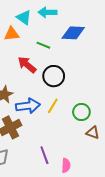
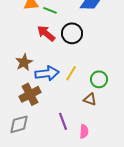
green line: (43, 45) -> (50, 10), moved
black circle: (54, 76) -> (72, 33), moved
brown triangle: (93, 133) -> (90, 99), moved

